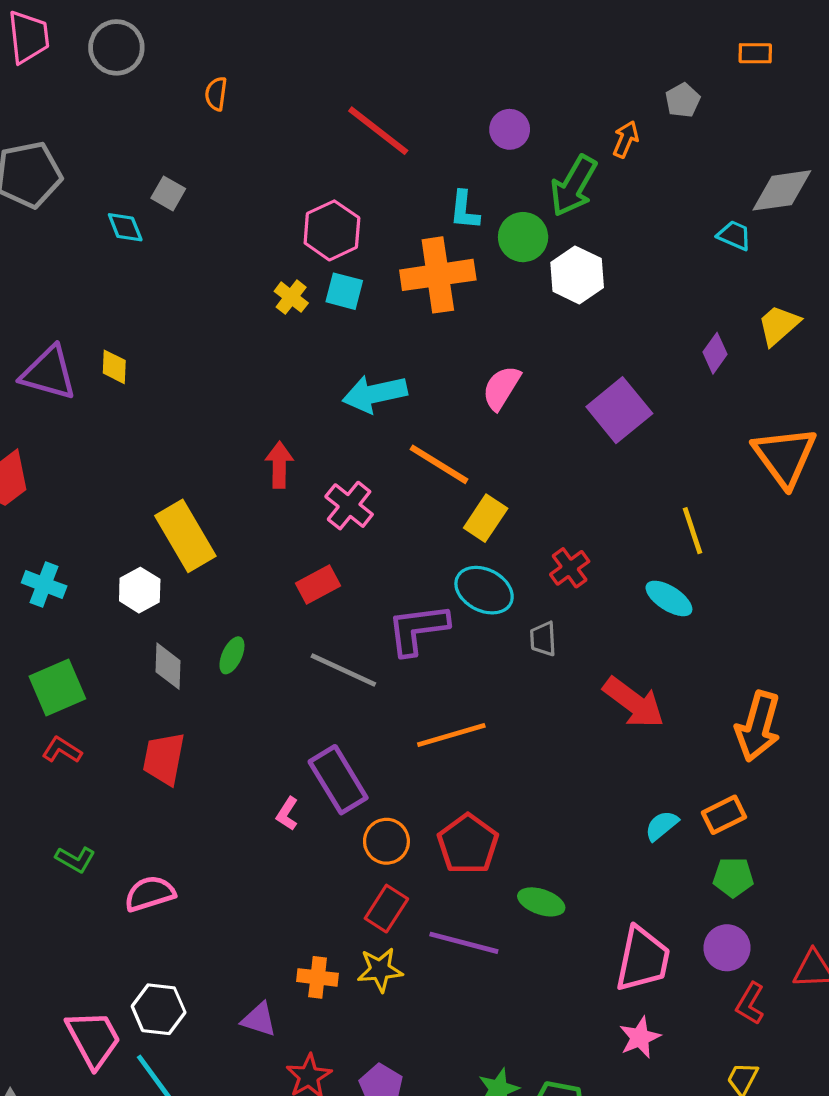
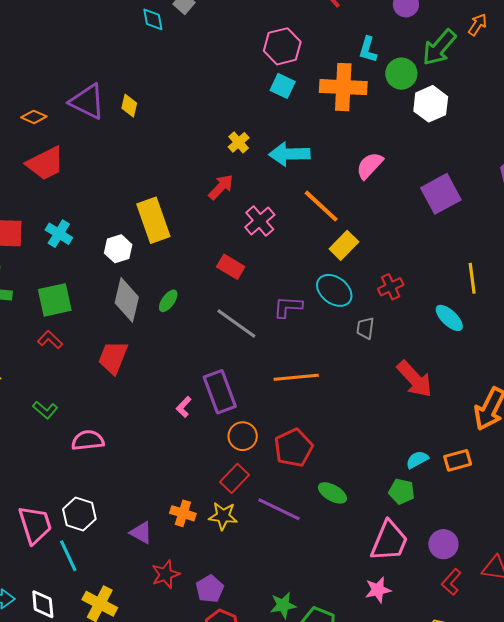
yellow cross: (291, 297) -> (239, 142), moved
red arrow: (279, 465) -> (221, 187), turned 32
red rectangle: (318, 585) -> (231, 267), turned 48
purple L-shape: (418, 629) -> (288, 307), size x0.7
gray diamond: (168, 666) -> (127, 300), size x1.4
green pentagon: (733, 877) -> (402, 491), moved

